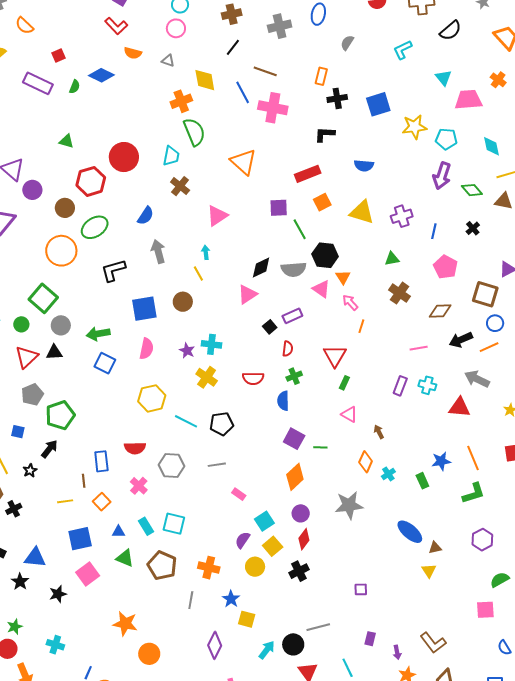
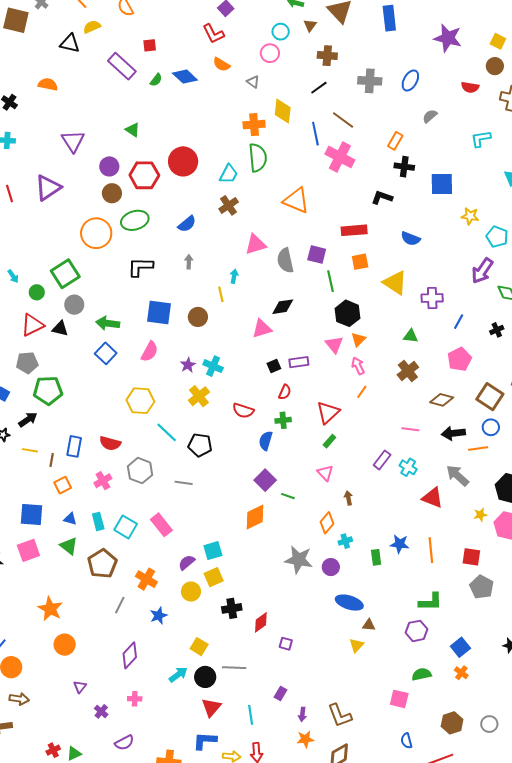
yellow star: (414, 127) -> (470, 216), size x0.7
orange triangle: (243, 162) -> (296, 200), turned -36
purple circle: (32, 190) -> (109, 166), moved
gray arrow: (158, 251) -> (189, 262), size x0.6
gray semicircle: (294, 269) -> (285, 260), moved, turned 65
green L-shape: (473, 493) -> (430, 602), moved
pink rectangle: (239, 494) -> (161, 525), moved, size x1.6
yellow line: (65, 501) -> (30, 450), moved
purple circle: (301, 513) -> (331, 567), moved
blue ellipse: (410, 532) -> (349, 603), turned -40
red diamond: (304, 539) -> (261, 622), moved
yellow square: (247, 619) -> (199, 647), moved

